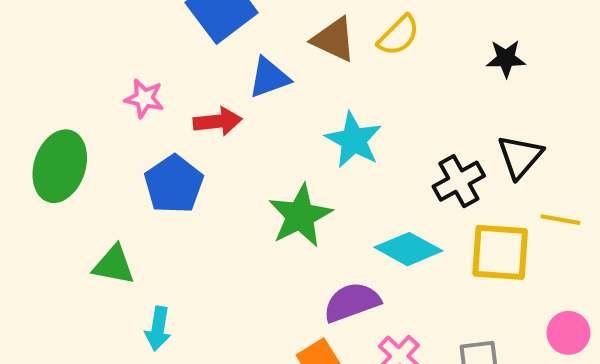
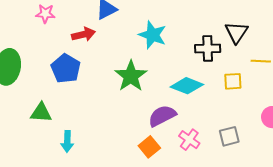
pink star: (144, 98) -> (45, 14), moved
black cross: (459, 181) -> (208, 48), turned 35
yellow square: (500, 252) -> (233, 81), size x0.6

